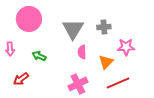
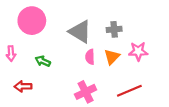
gray triangle: (73, 29) -> (80, 32), turned -30
orange triangle: (106, 62) -> (112, 57), moved
red arrow: (21, 79) -> (23, 86), turned 35

